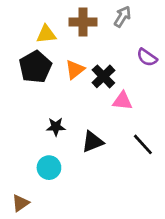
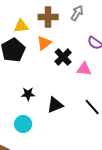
orange triangle: (75, 70) -> (44, 43), moved
pink triangle: (122, 101) -> (84, 69), moved

